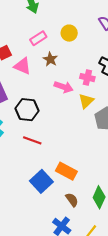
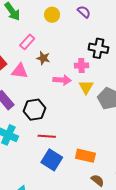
yellow circle: (69, 33) -> (52, 15), moved
blue square: (41, 181) -> (52, 160), moved

